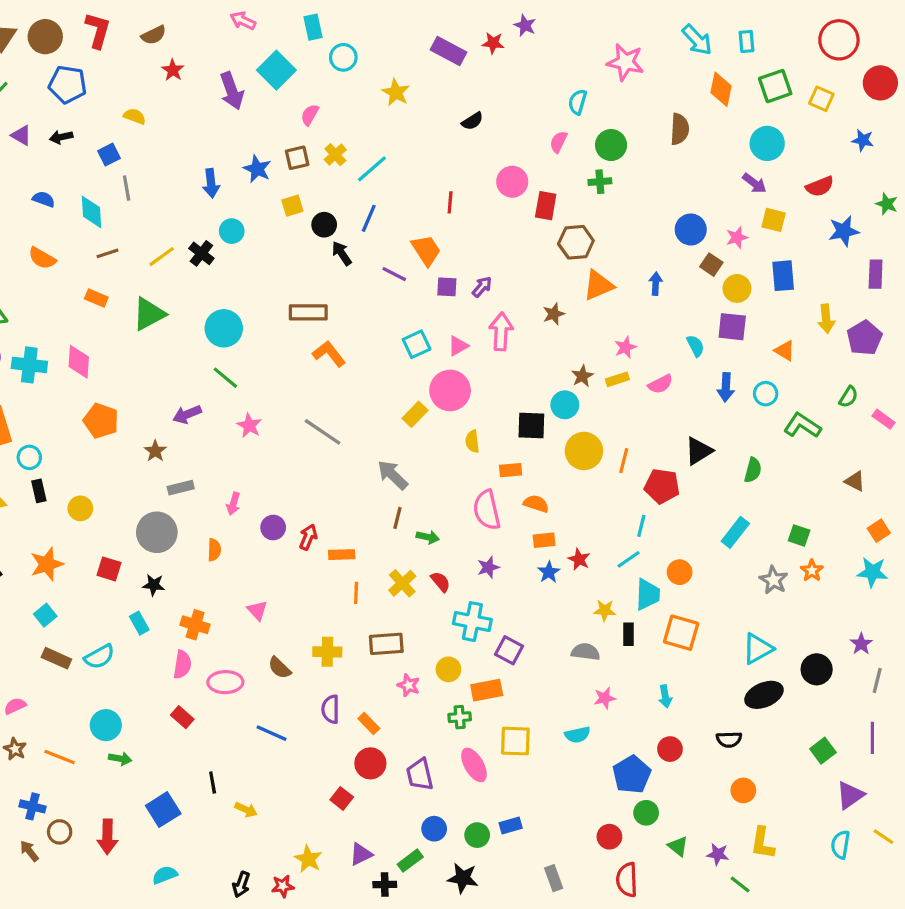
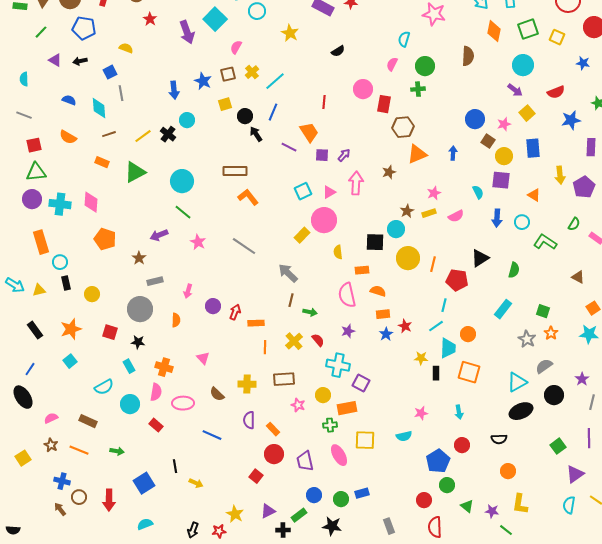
yellow square: (774, 220) -> (527, 113), turned 35
gray semicircle: (586, 652) -> (544, 366), moved, turned -42
brown rectangle: (56, 658) -> (88, 421), moved
cyan circle: (106, 725) -> (130, 404), moved

